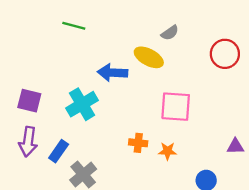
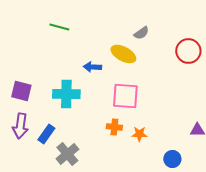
blue arrow: (112, 73) -> (92, 67), size x0.7
cyan cross: (82, 104) -> (66, 94), turned 32
pink square: (176, 107) -> (125, 96), moved

